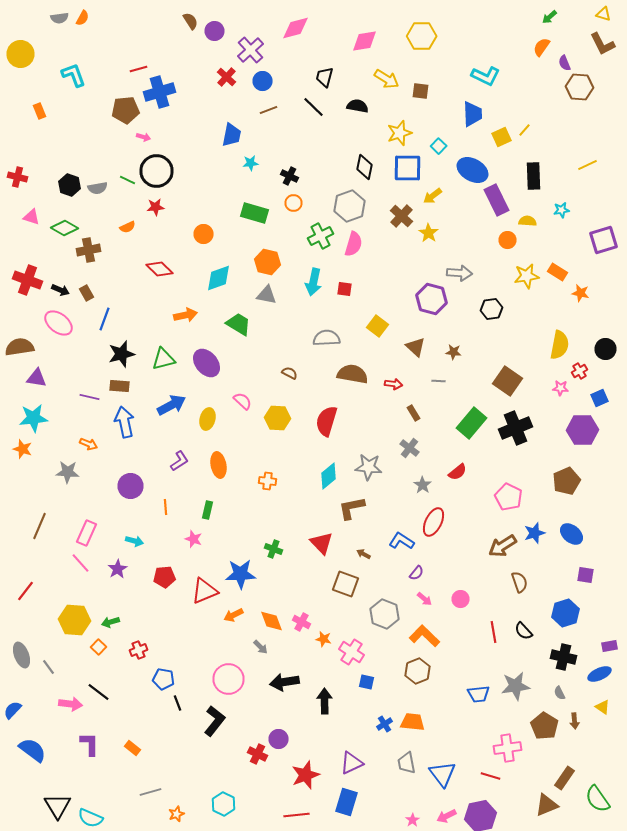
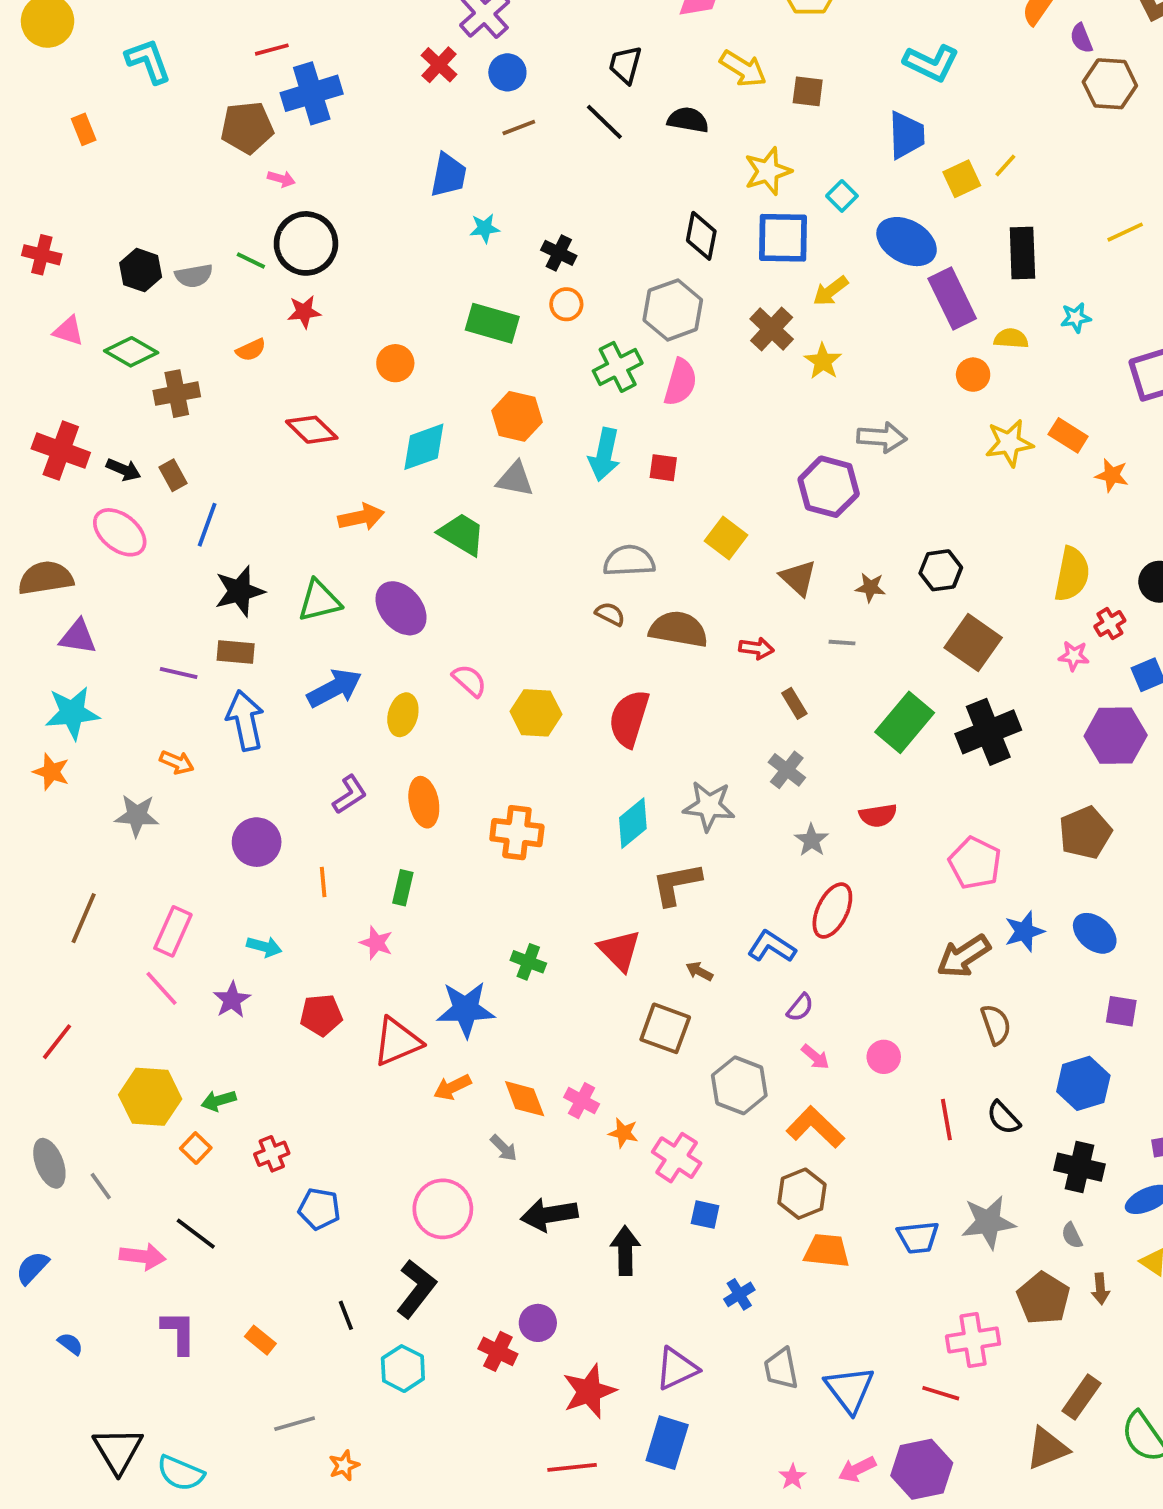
black hexagon: (492, 309) -> (941, 570), moved
brown semicircle: (290, 373) -> (610, 614), moved
red semicircle: (458, 472) -> (878, 815), turned 30
orange cross: (268, 481) -> (517, 833), size x1.5
black line: (178, 703) -> (346, 1315), moved
orange trapezoid: (412, 722) -> (827, 1251), moved
blue semicircle: (32, 750) -> (70, 1344), size x0.5
cyan hexagon: (224, 804) -> (403, 1369), moved

